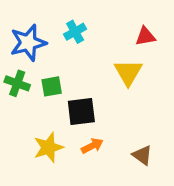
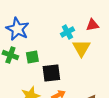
cyan cross: (75, 32) -> (67, 32), moved
blue star: (28, 43) -> (17, 29), turned -30

